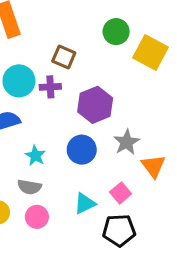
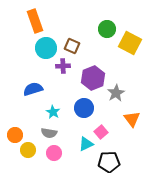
cyan circle: (19, 81) -> (46, 48), moved
gray star: (127, 142) -> (116, 93), moved
pink square: (121, 193) -> (101, 132), moved

